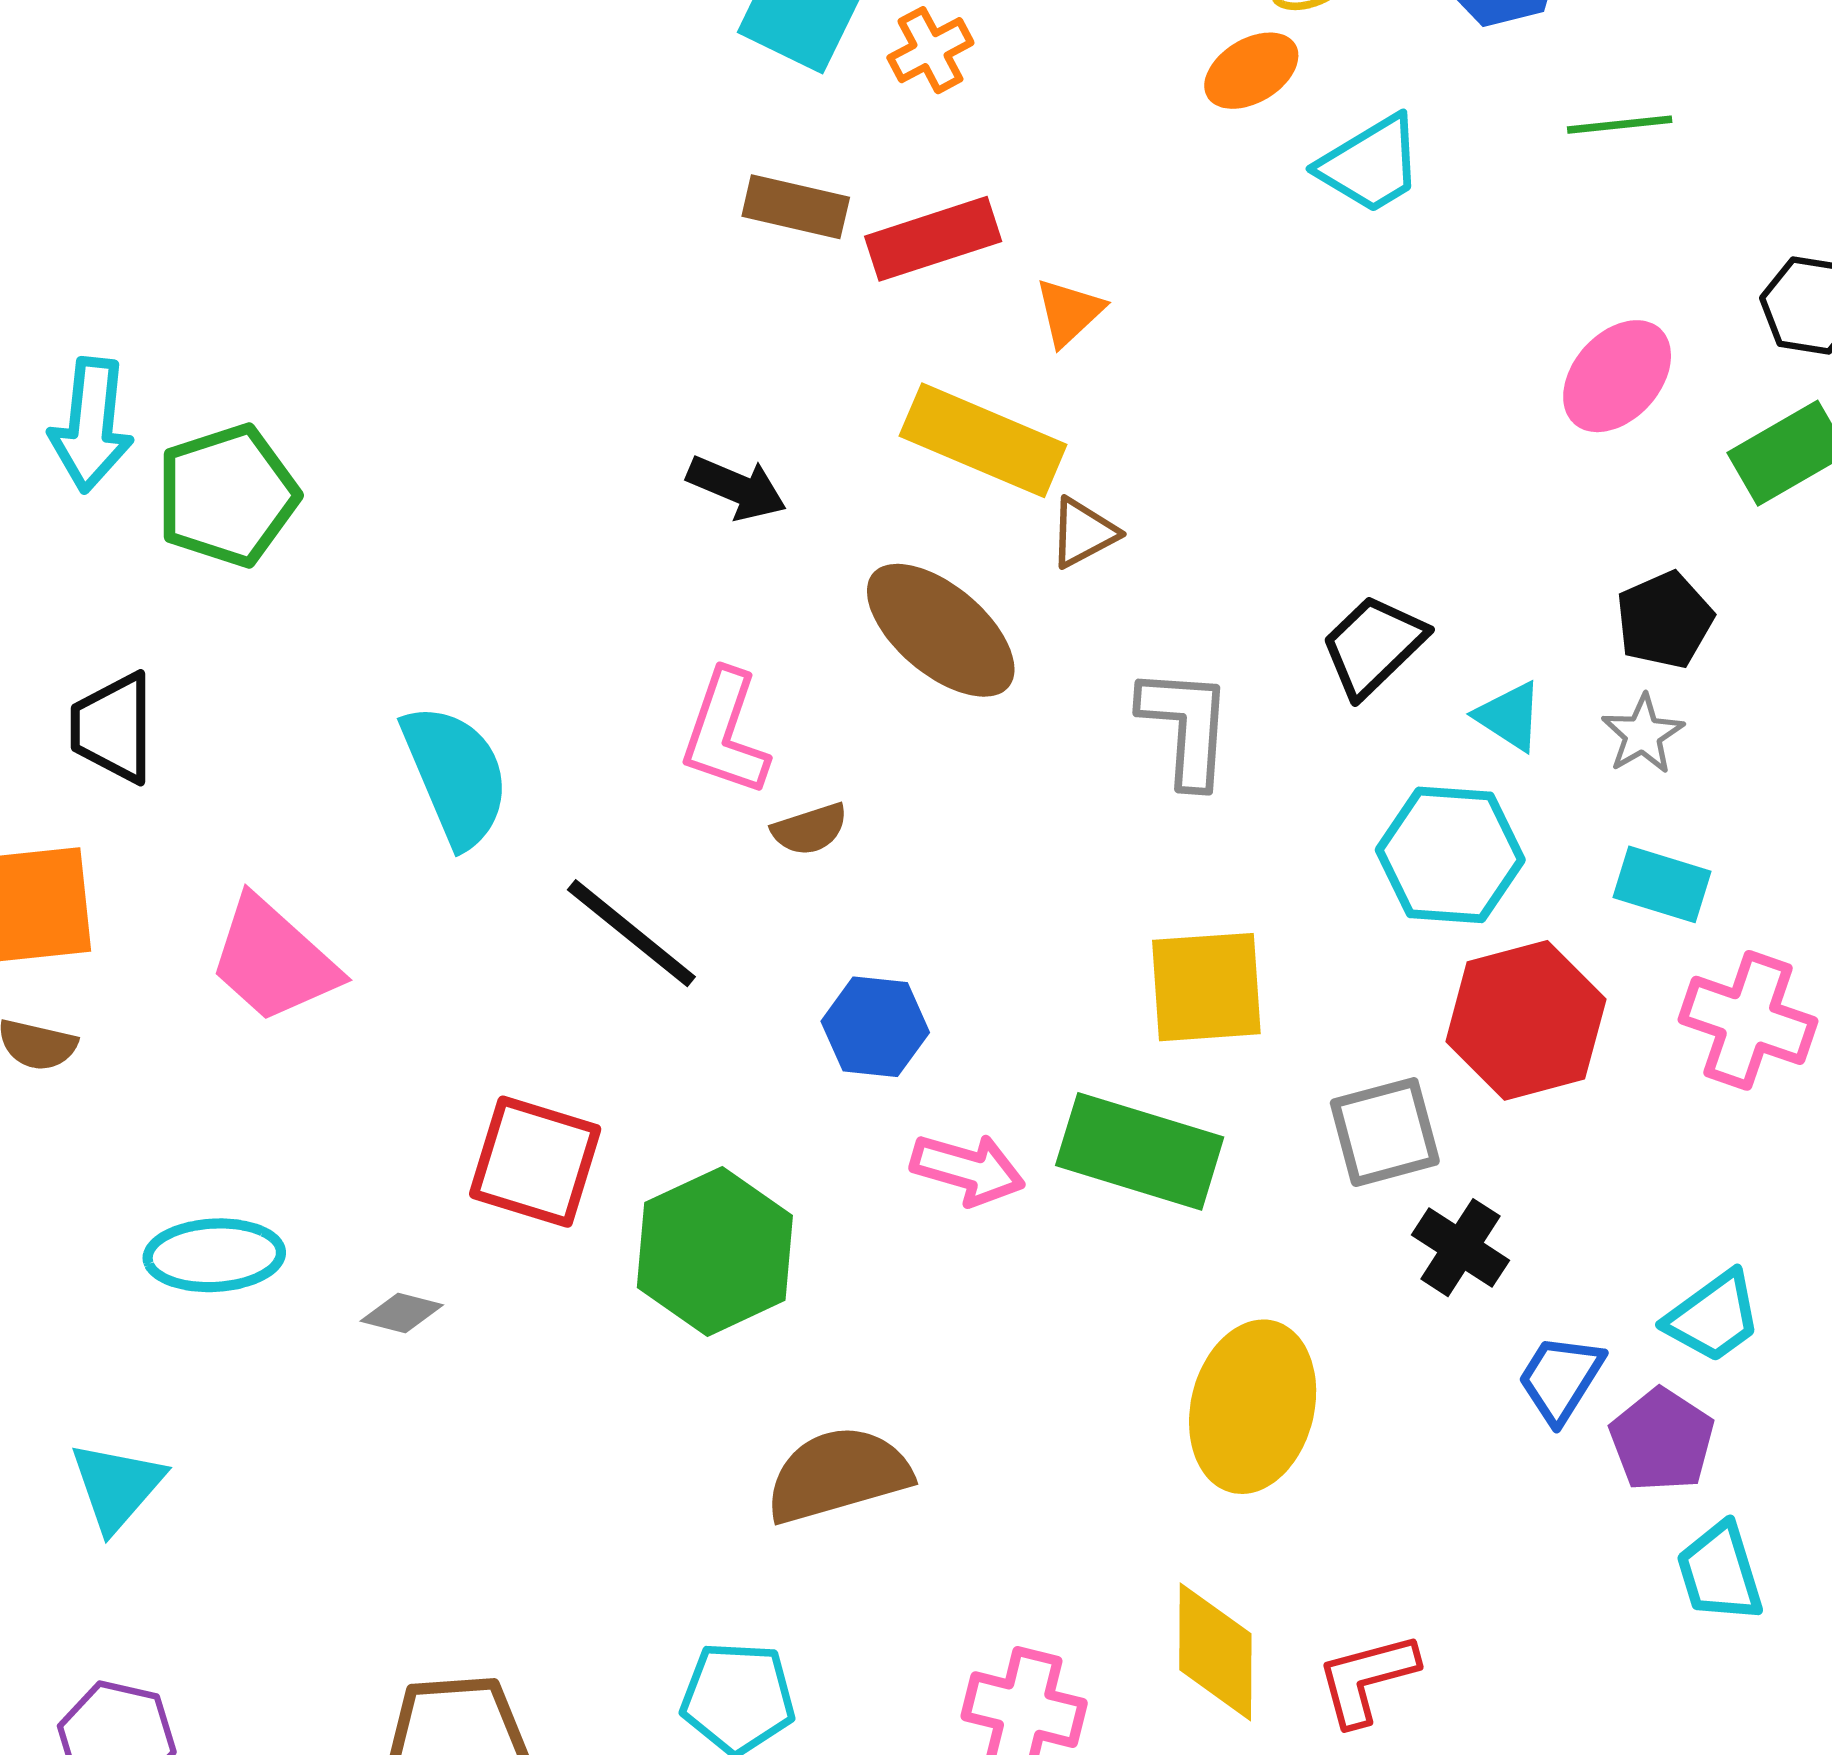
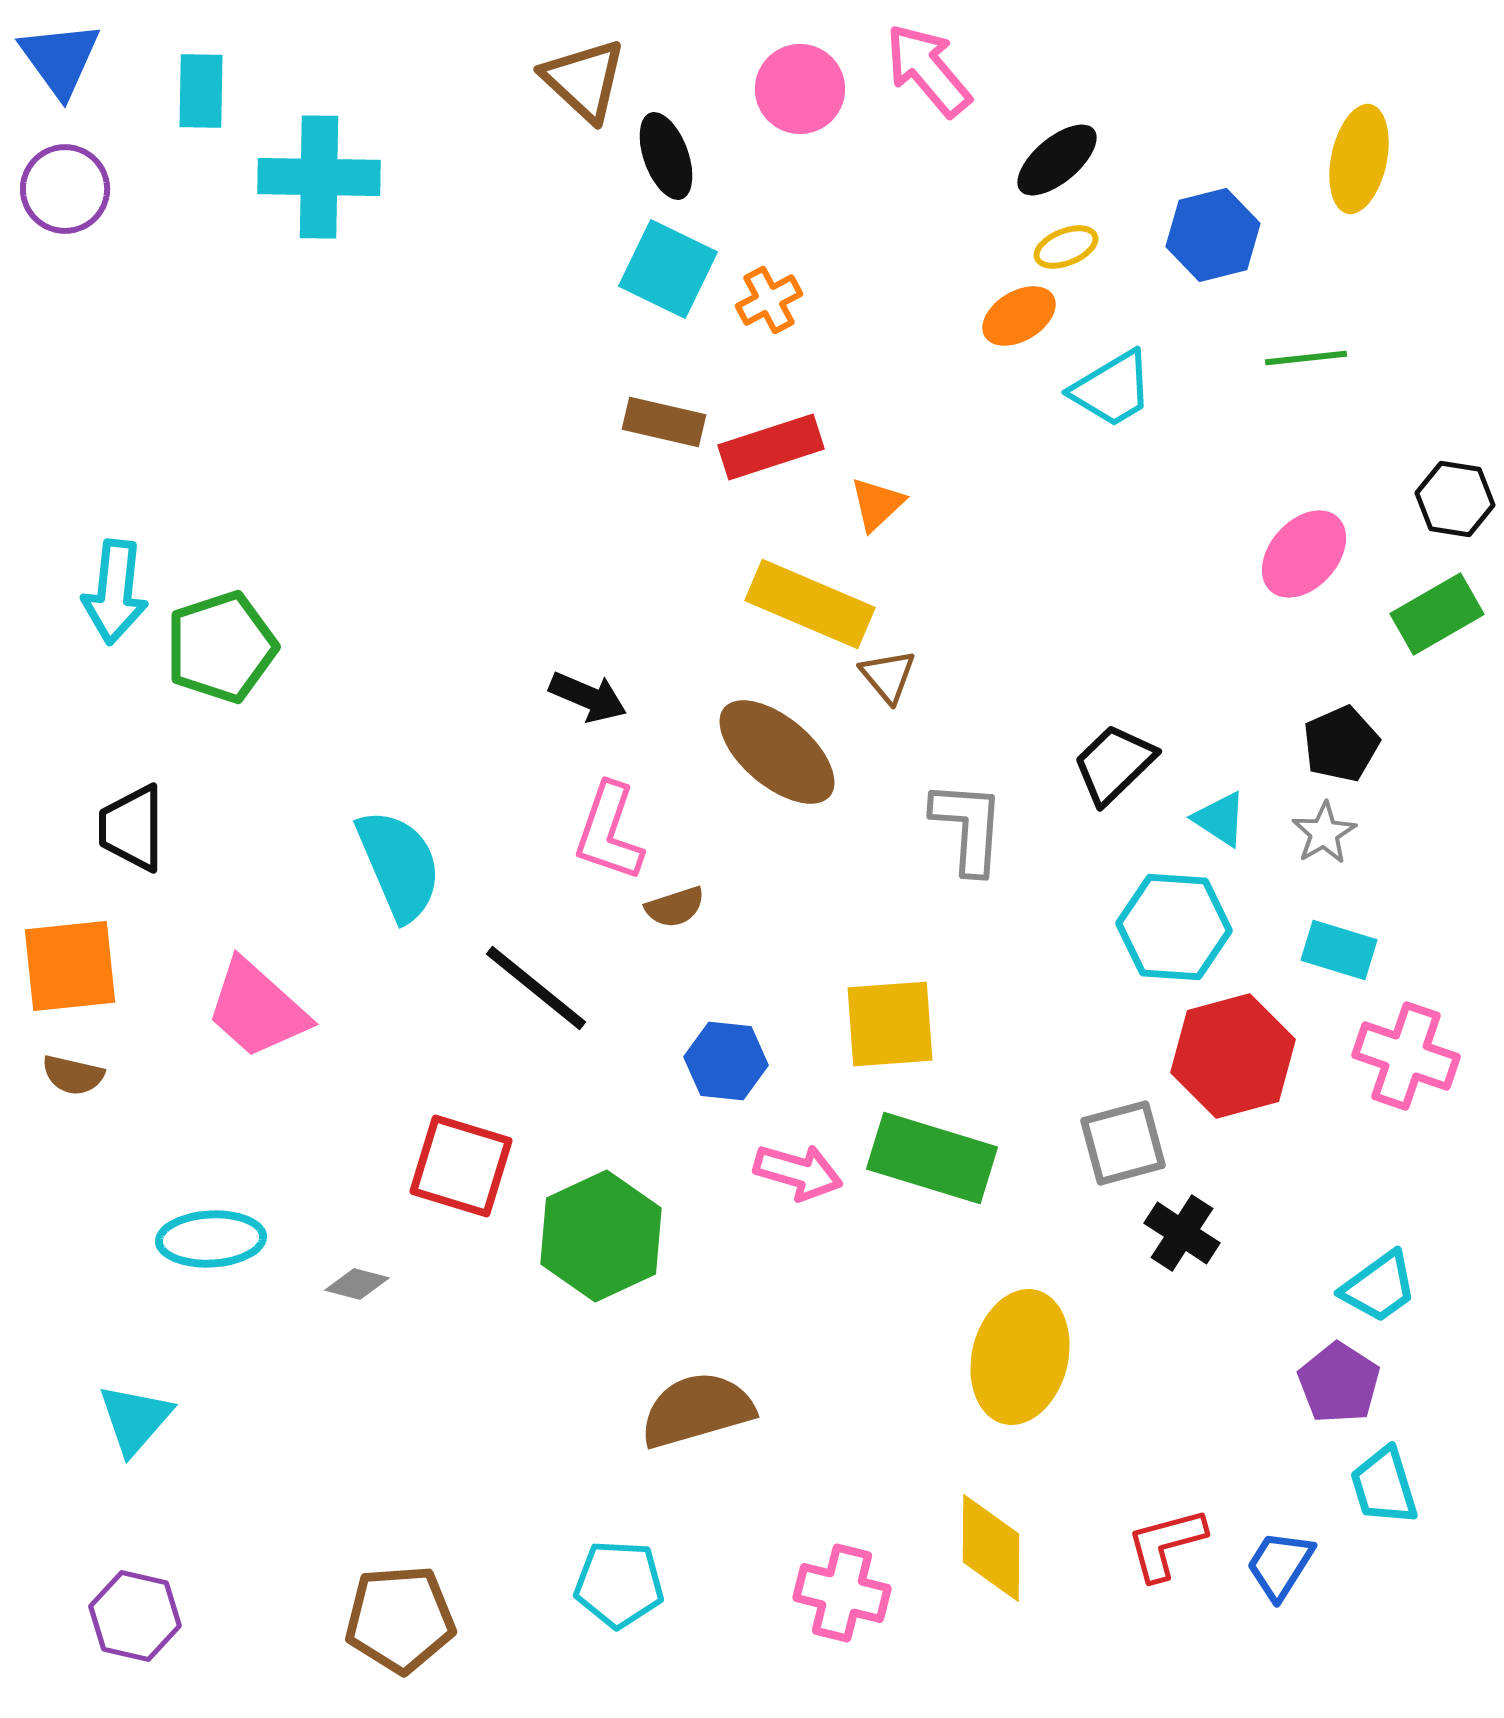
black arrow: (737, 488) -> (588, 697), moved
brown triangle: (1083, 533) -> (888, 676), turned -42
yellow square: (1206, 987) -> (890, 1024), moved
blue trapezoid: (1561, 1378) -> (1280, 1565), moved
red L-shape: (1367, 1679) -> (1166, 1544), moved

